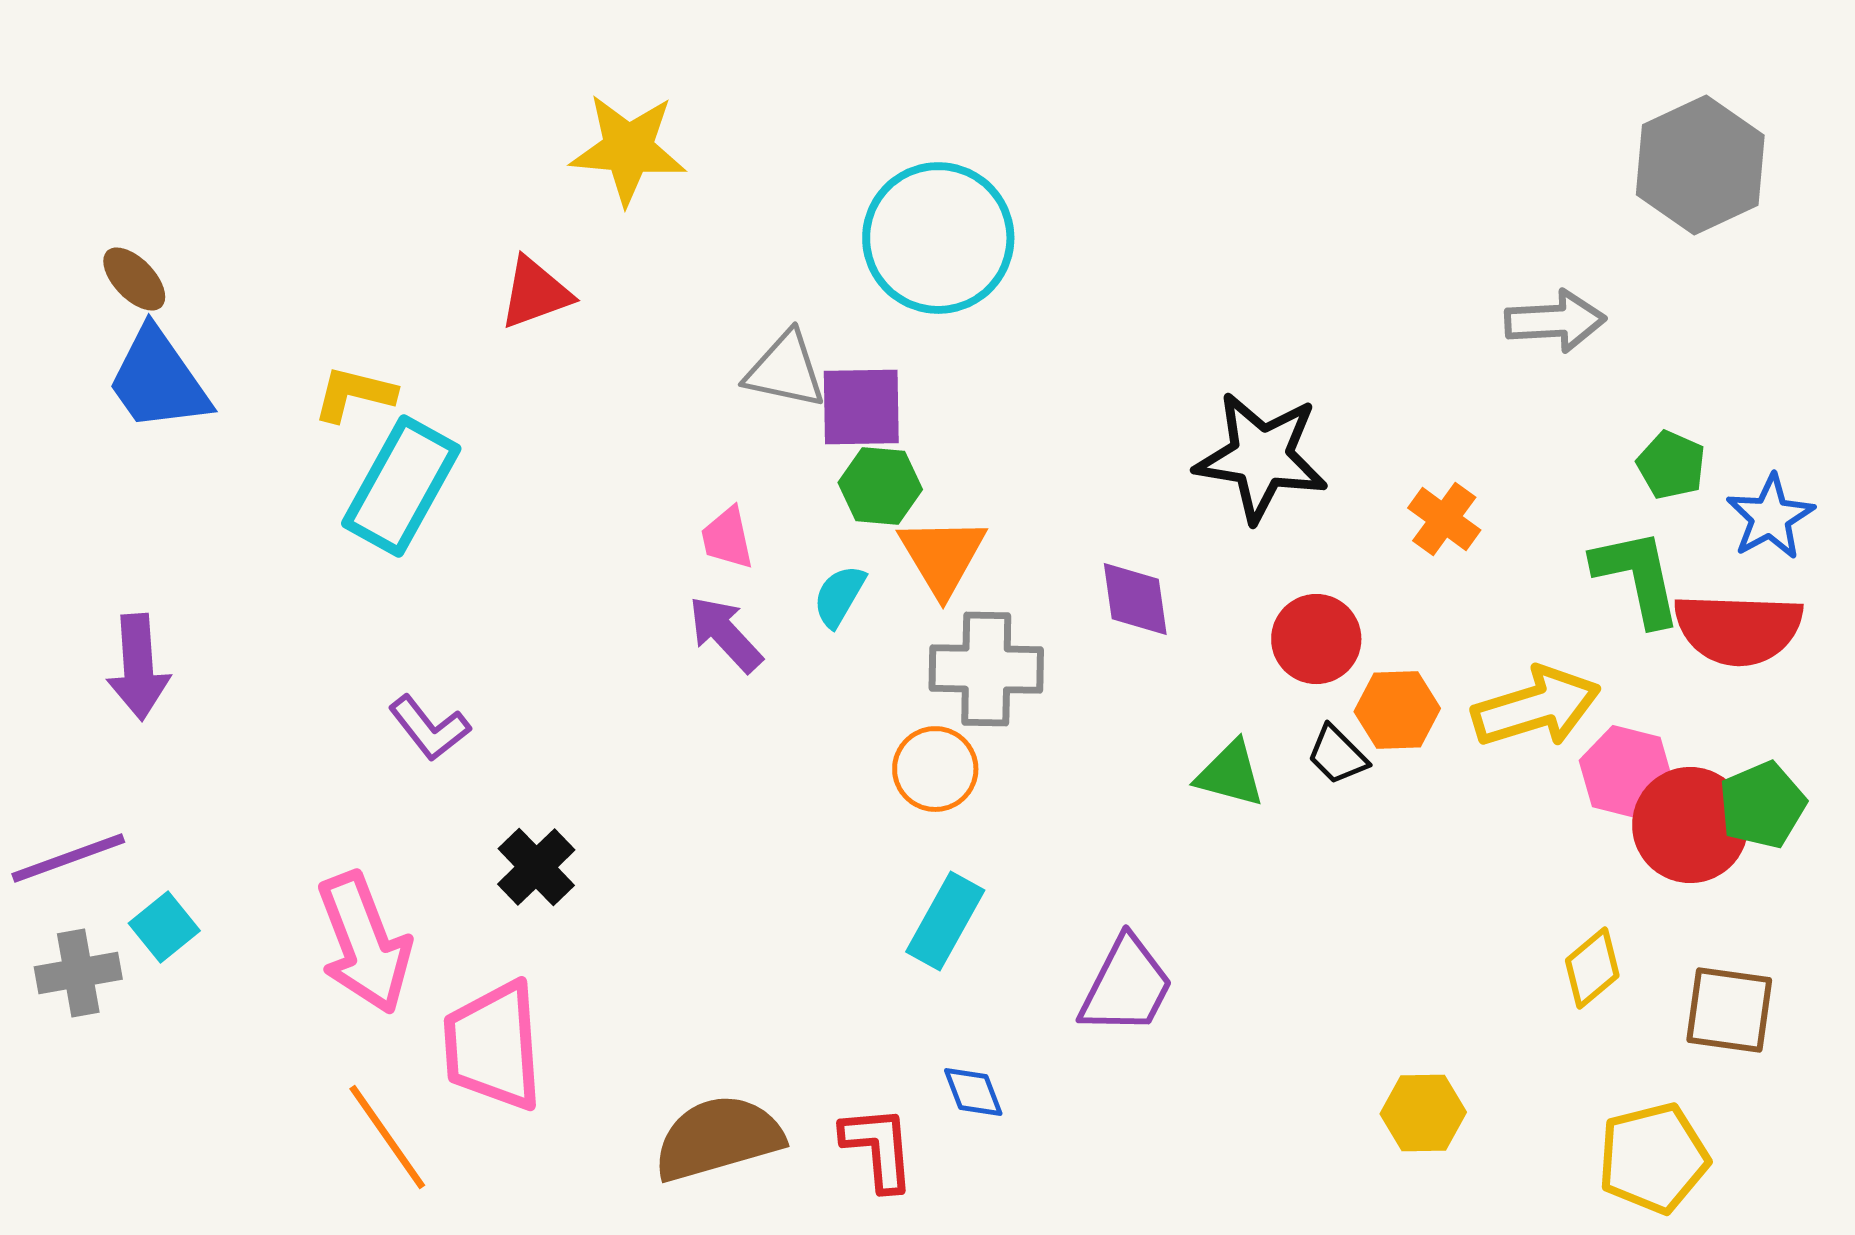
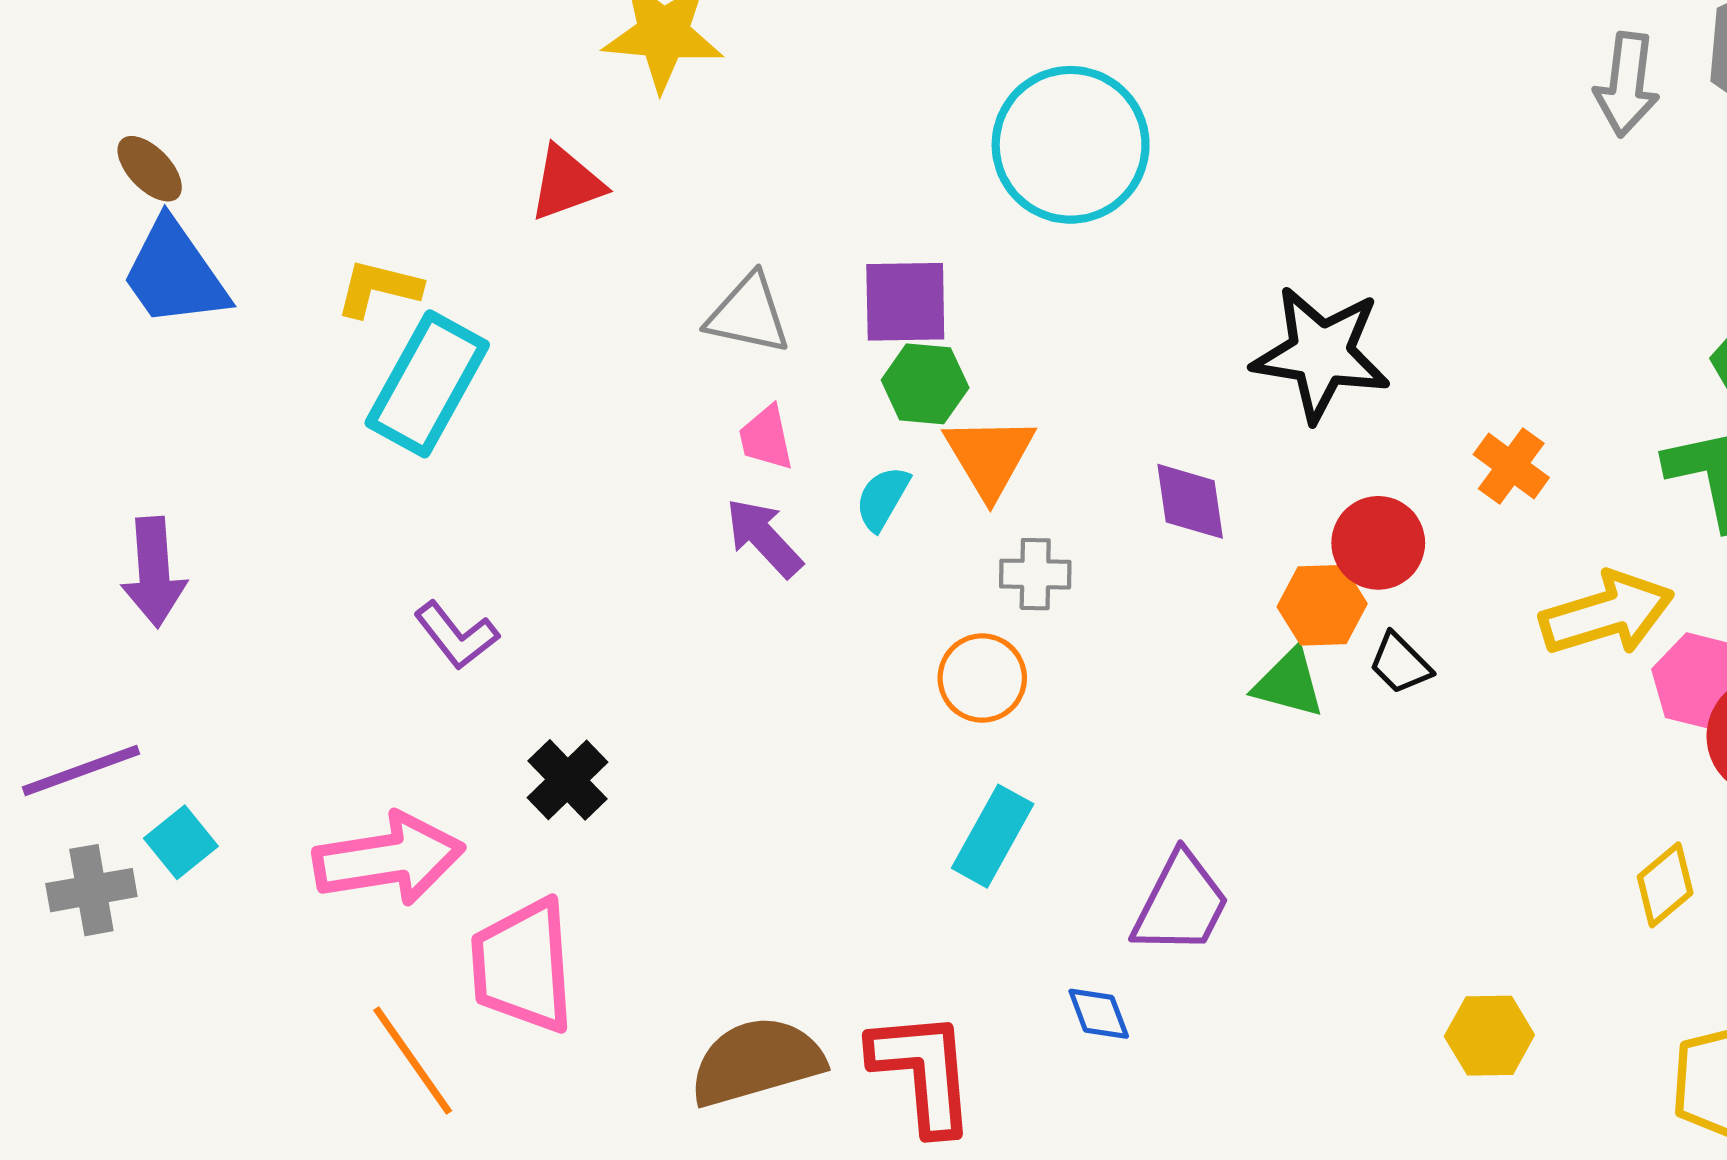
cyan circle: (938, 238) -> (1071, 145), moved
gray arrow: (1555, 321) -> (1627, 85), moved, turned 100
gray triangle: (785, 370) -> (748, 314), moved
orange cross: (1444, 519) -> (1511, 466), moved
gray cross: (986, 669) -> (1035, 574), size x0.6
orange hexagon: (1397, 710) -> (1322, 605), moved
pink arrow: (364, 943) -> (389, 859), turned -78
blue diamond: (973, 1092) -> (1099, 1014), moved
red L-shape: (878, 1148) -> (923, 1072), size x1.4

